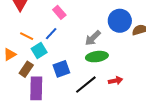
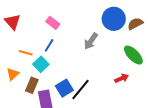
green ellipse: (97, 57) -> (133, 55), moved, turned 65
blue square: (61, 69) -> (64, 88), moved
black line: (86, 85) -> (81, 89), moved

